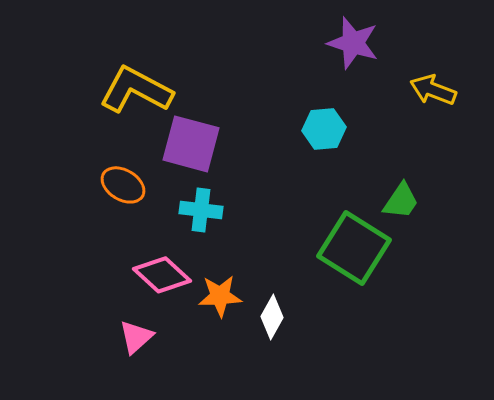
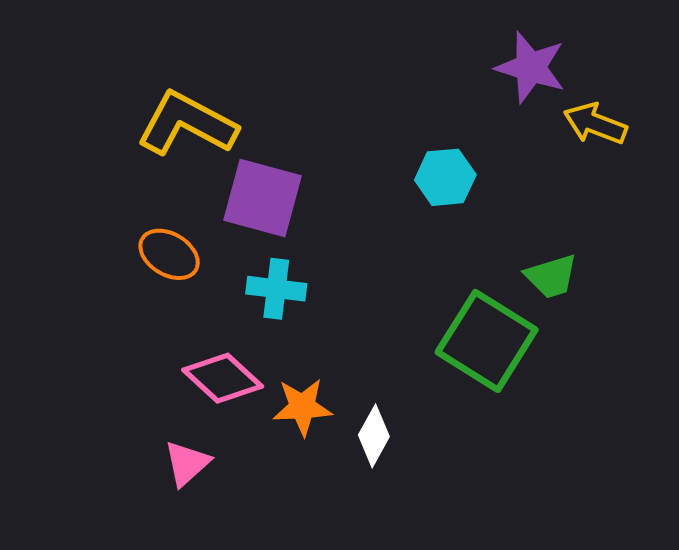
purple star: (353, 43) -> (531, 67), moved
green trapezoid: (401, 201) -> (551, 276), turned 39

